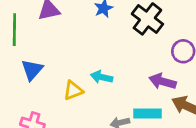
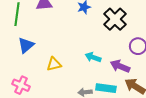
cyan arrow: (102, 77) -> (93, 57), moved

